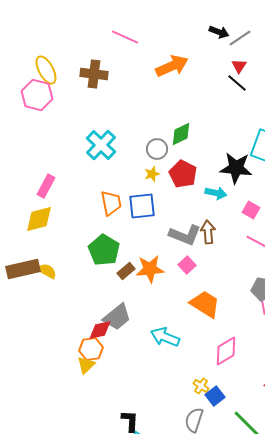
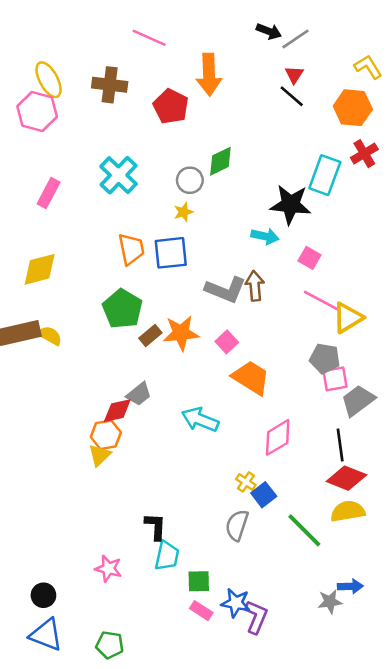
orange arrow: (172, 66) -> (209, 75), turned 112
red pentagon: (183, 174) -> (171, 106), moved
pink rectangle: (46, 186) -> (49, 193), moved
pink square: (187, 265) -> (227, 342), moved
gray trapezoid: (117, 317) -> (139, 394), size x0.7

